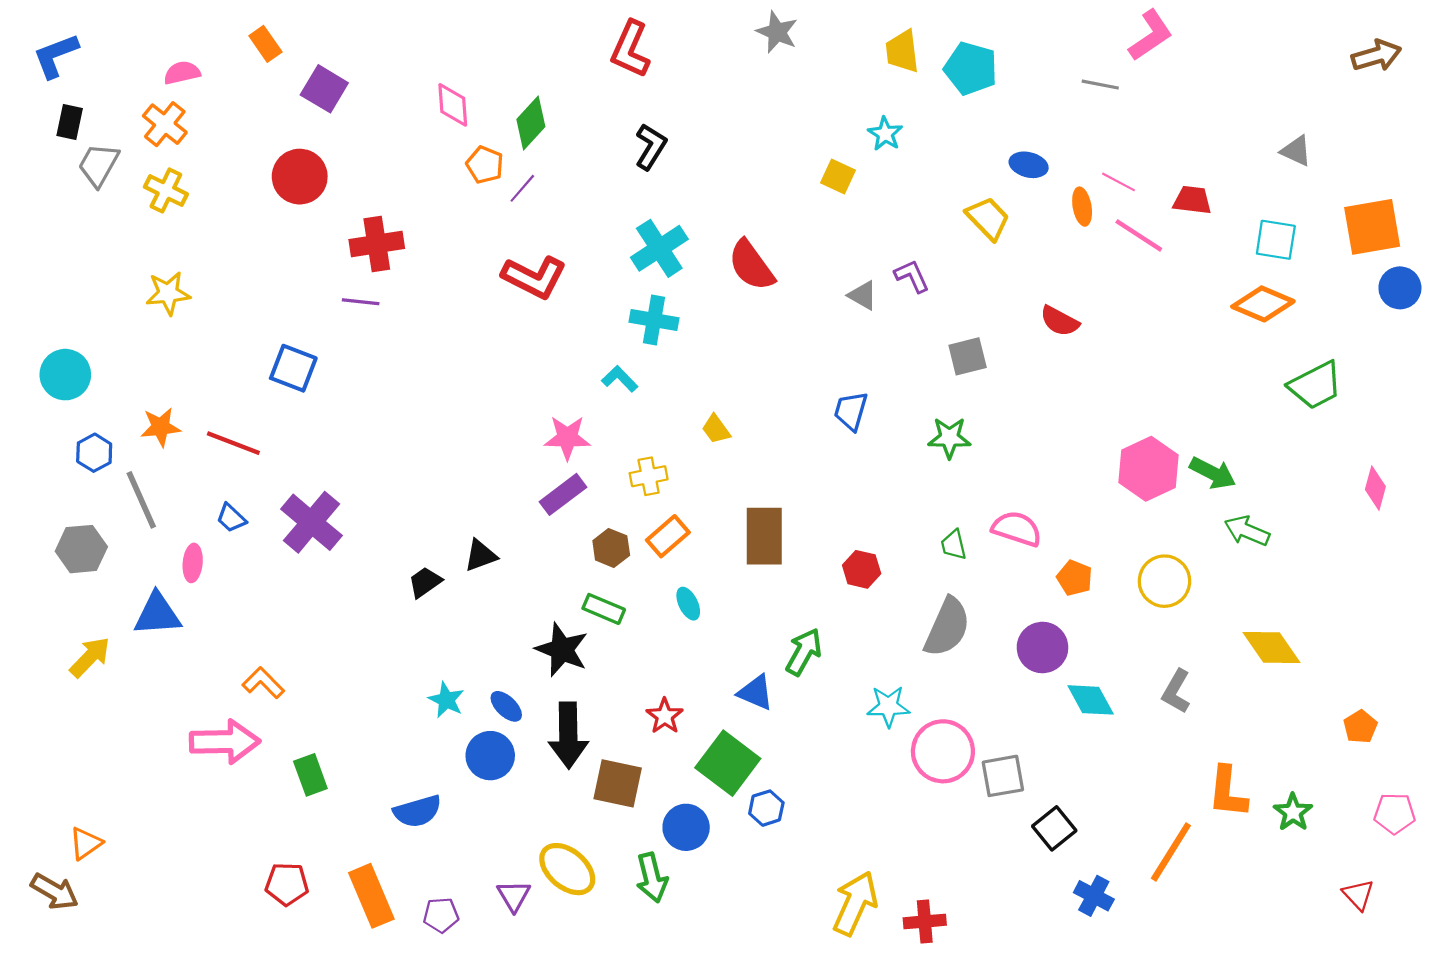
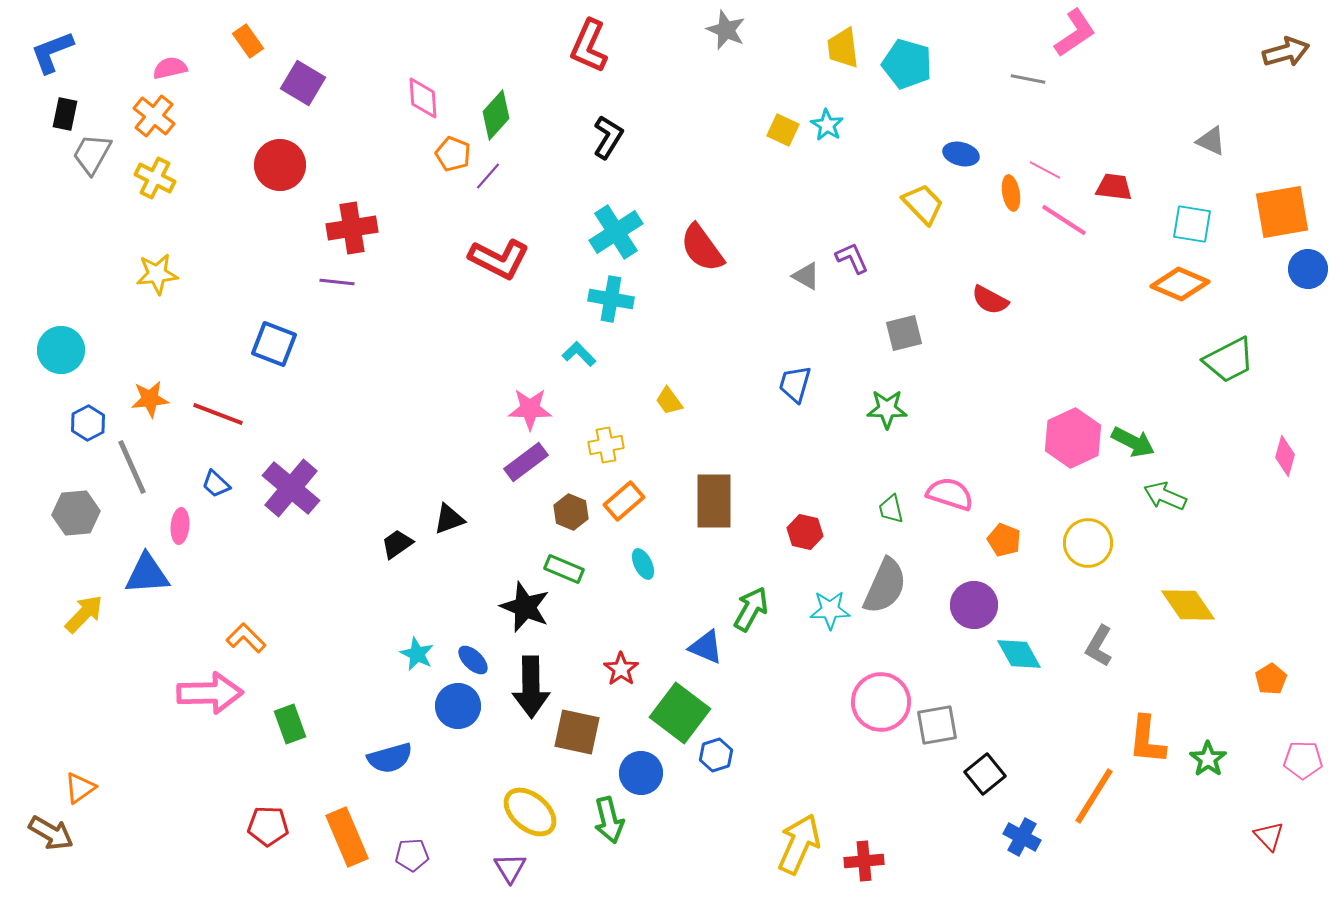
yellow square: (838, 177) -> (783, 130), moved
cyan star: (888, 706) -> (830, 610), moved
purple triangle: (514, 896) -> (510, 868), moved

